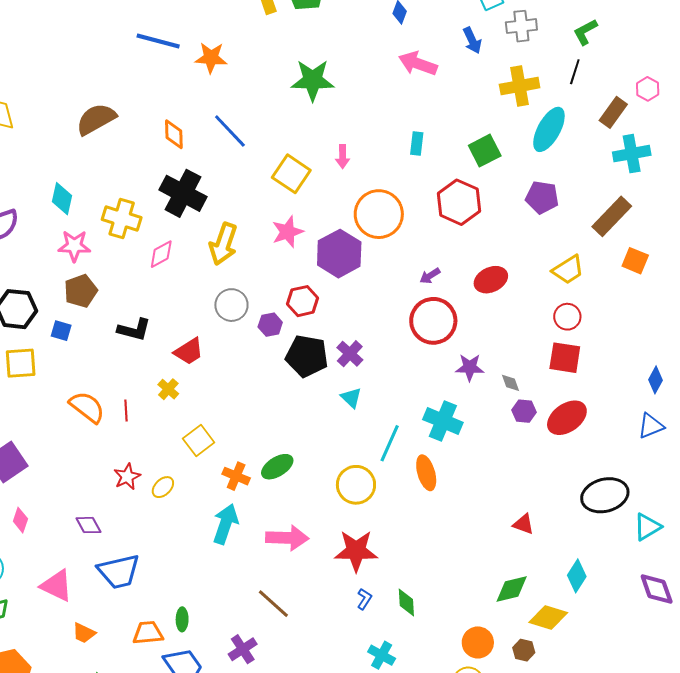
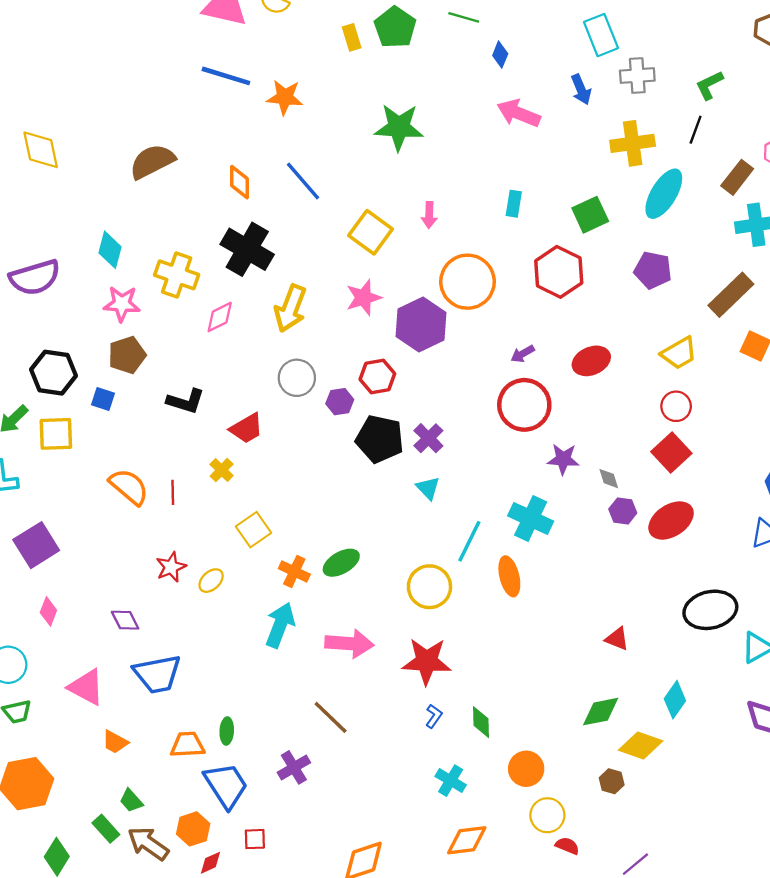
red square: (565, 358) -> (671, 452), turned 36
orange circle: (478, 642) -> (526, 769), moved

